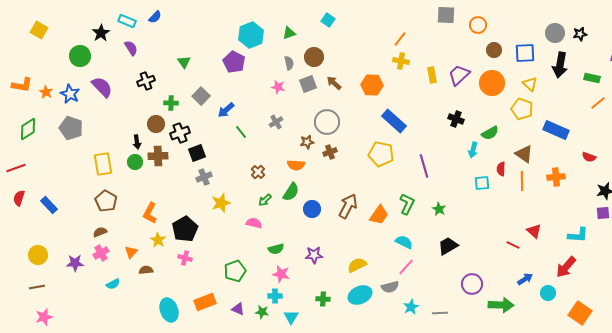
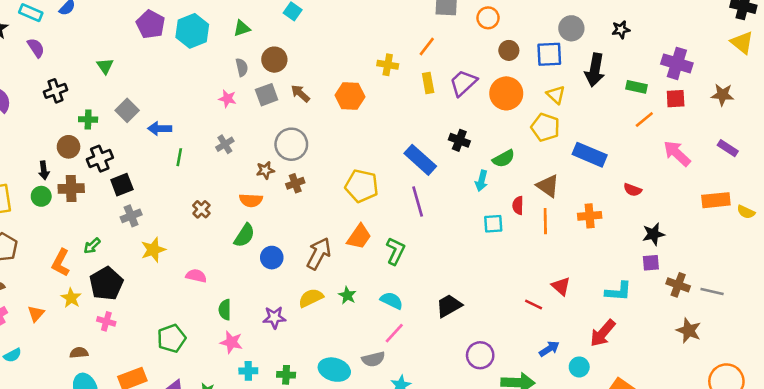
gray circle: (555, 33) -> (571, 28), moved
orange line: (400, 39) -> (427, 47), moved
purple pentagon: (234, 62) -> (151, 24), moved
blue arrow: (226, 110) -> (160, 129), turned 42
blue rectangle: (394, 121) -> (420, 160), moved
green line: (241, 132) -> (179, 157), turned 48
green arrow: (265, 200) -> (92, 246), moved
green star: (439, 209) -> (347, 295), moved
orange trapezoid: (379, 215) -> (359, 237), moved
green semicircle: (276, 249) -> (225, 310), turned 105
yellow semicircle: (357, 265) -> (311, 298), moved
brown semicircle: (146, 270) -> (79, 353), moved
cyan ellipse: (360, 295) -> (334, 370), turned 40
cyan cross: (275, 296) -> (248, 371), moved

